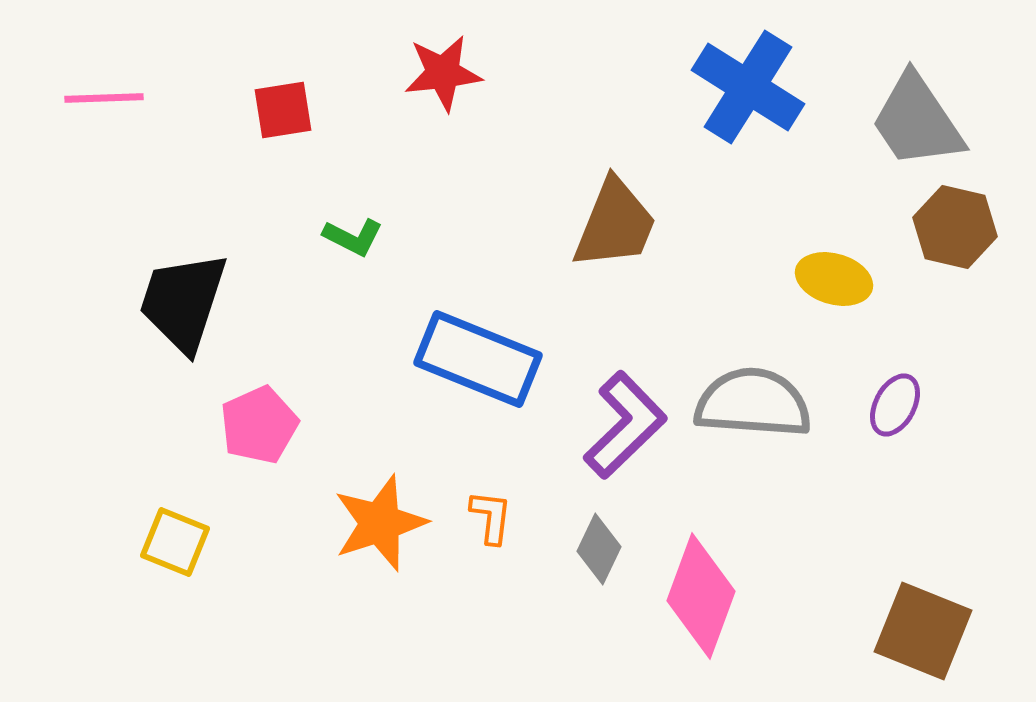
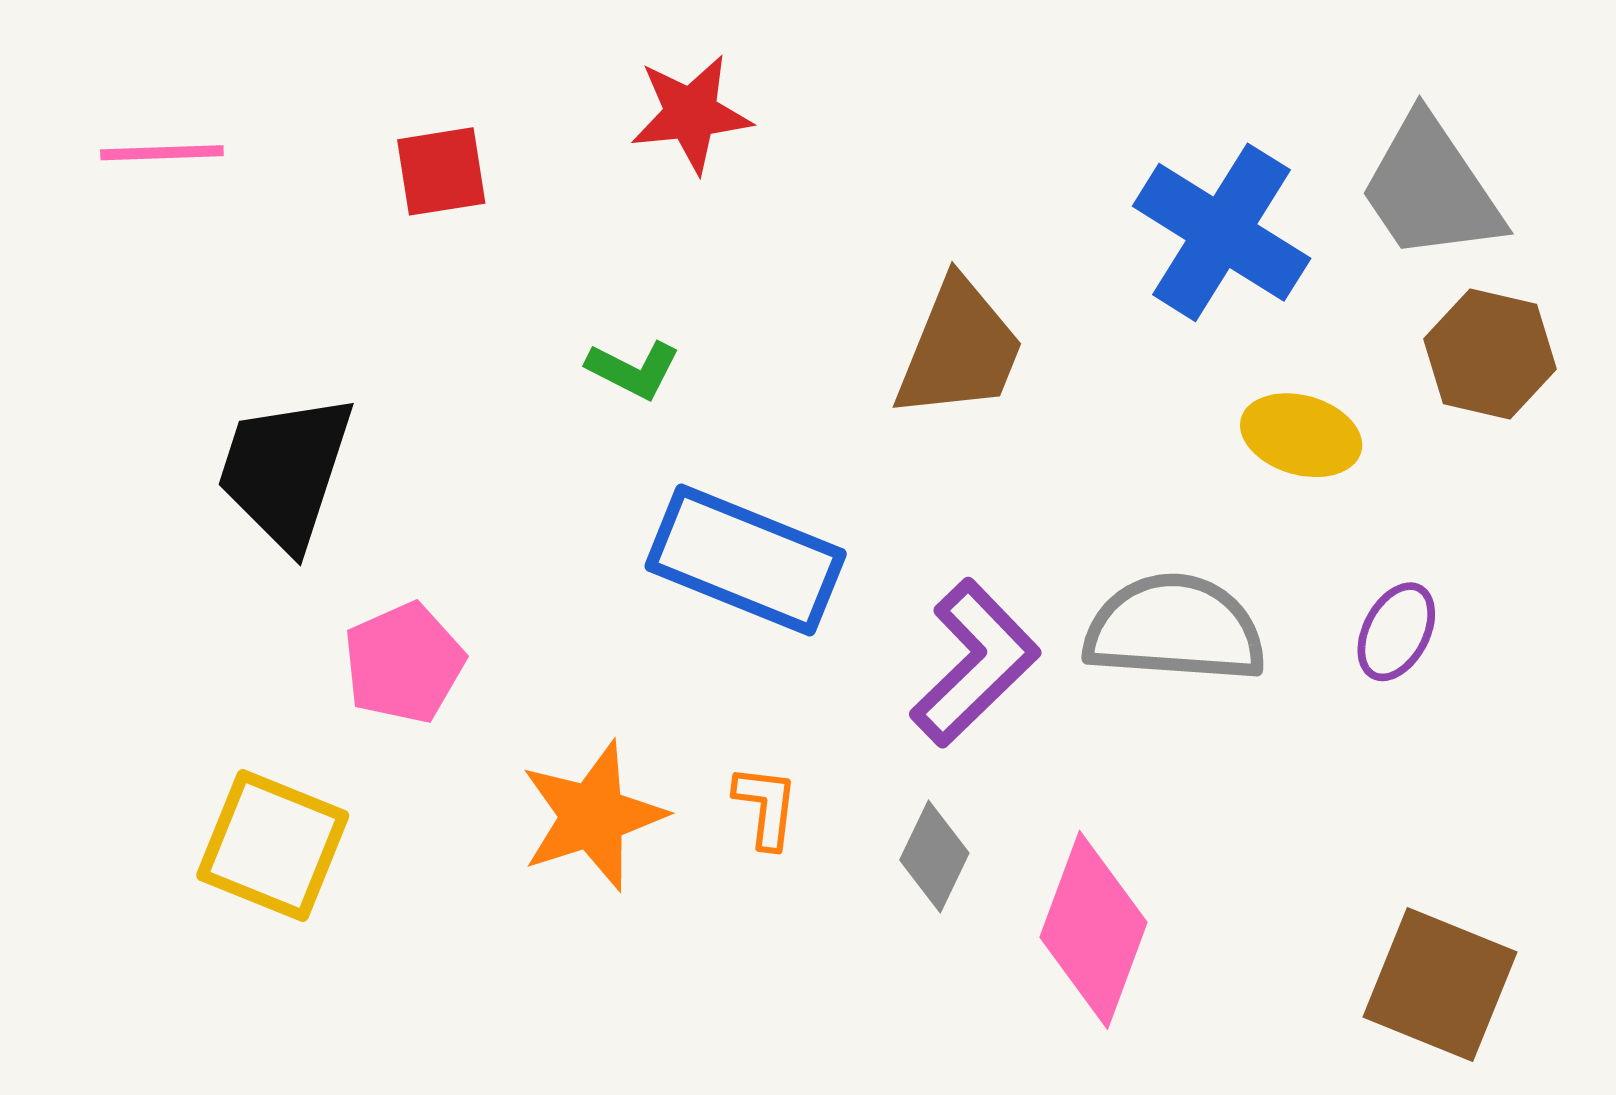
blue cross: (748, 87) -> (1222, 232), moved
green L-shape: (353, 237) -> (633, 370), moved
yellow square: (175, 542) -> (273, 846), size x1.4

